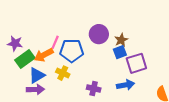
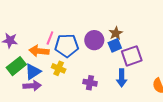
purple circle: (99, 34) -> (94, 40), moved
orange arrow: (44, 55) -> (39, 51), turned 36
green rectangle: (25, 59) -> (16, 66), moved
blue arrow: (126, 85) -> (122, 78), turned 102

